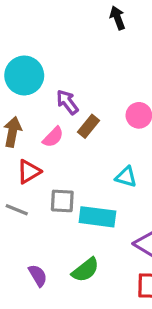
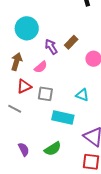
brown rectangle: (89, 126) -> (71, 42), moved
gray square: (62, 201) -> (45, 94), moved

